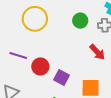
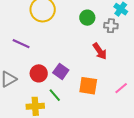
red circle: (40, 66) -> (39, 73), moved

